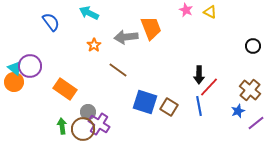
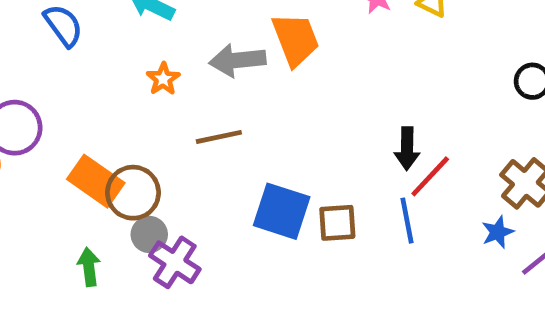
brown line: (118, 70) -> (219, 137), turned -48
brown square: (169, 107) -> (337, 223), turned -36
brown circle: (83, 129) -> (133, 193), moved

